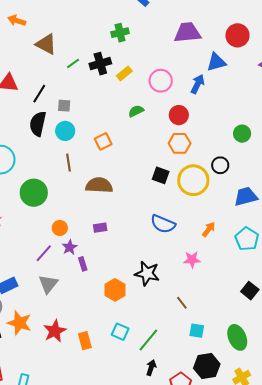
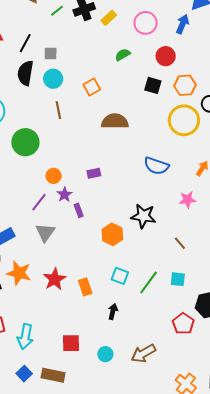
orange hexagon: (180, 143) -> (185, 85), moved
black square: (161, 175) -> (153, 85), moved
brown semicircle: (99, 185) -> (115, 121), moved
cyan square: (197, 331) -> (178, 279), moved
black arrow: (151, 368) -> (113, 312), moved

